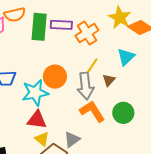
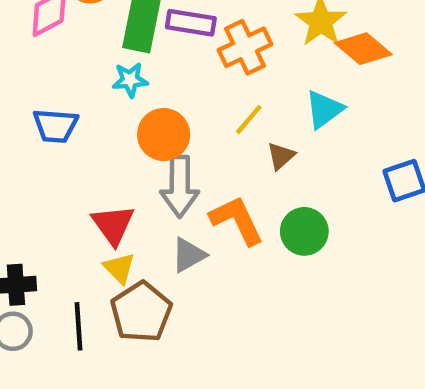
gray arrow: (85, 86) -> (180, 186), moved
cyan star: (35, 93) -> (130, 80), moved, size x0.6
red triangle: (37, 120) -> (113, 225), turned 40
gray triangle: (72, 139) -> (189, 255), moved

